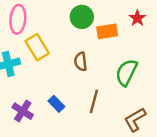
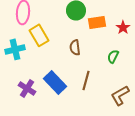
red star: (137, 18) -> (123, 27), moved
green semicircle: (126, 72) -> (113, 56), size x0.6
blue rectangle: (56, 104) -> (55, 82), size x1.6

